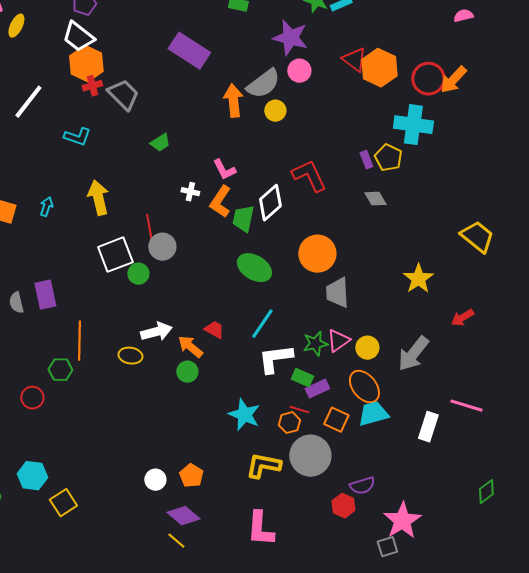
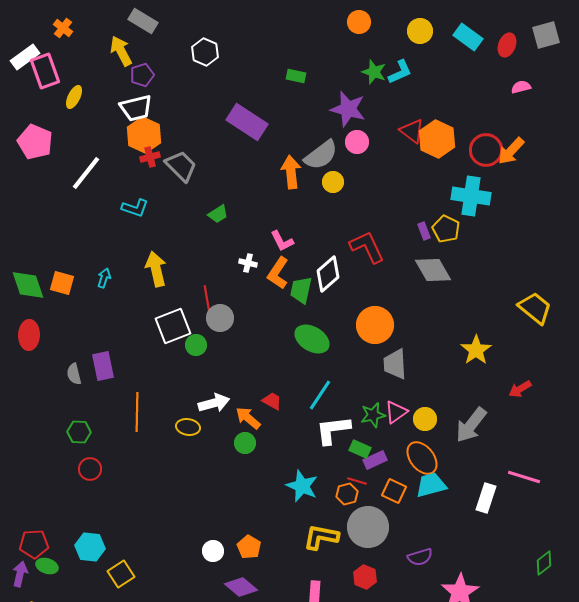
white trapezoid: (78, 37) -> (136, 108), turned -52
gray diamond: (375, 199) -> (433, 270), size x1.6
green hexagon: (60, 370) -> (79, 432), moved
red hexagon: (343, 506) -> (365, 577), moved

